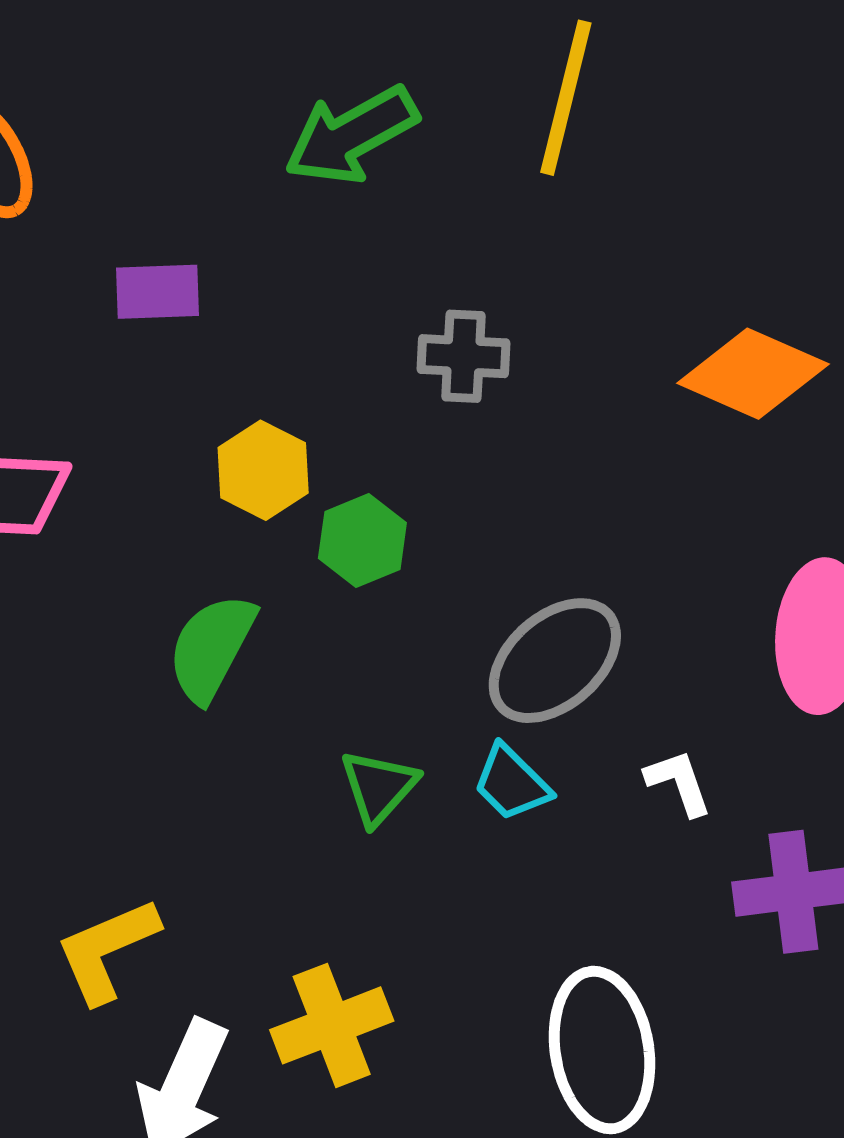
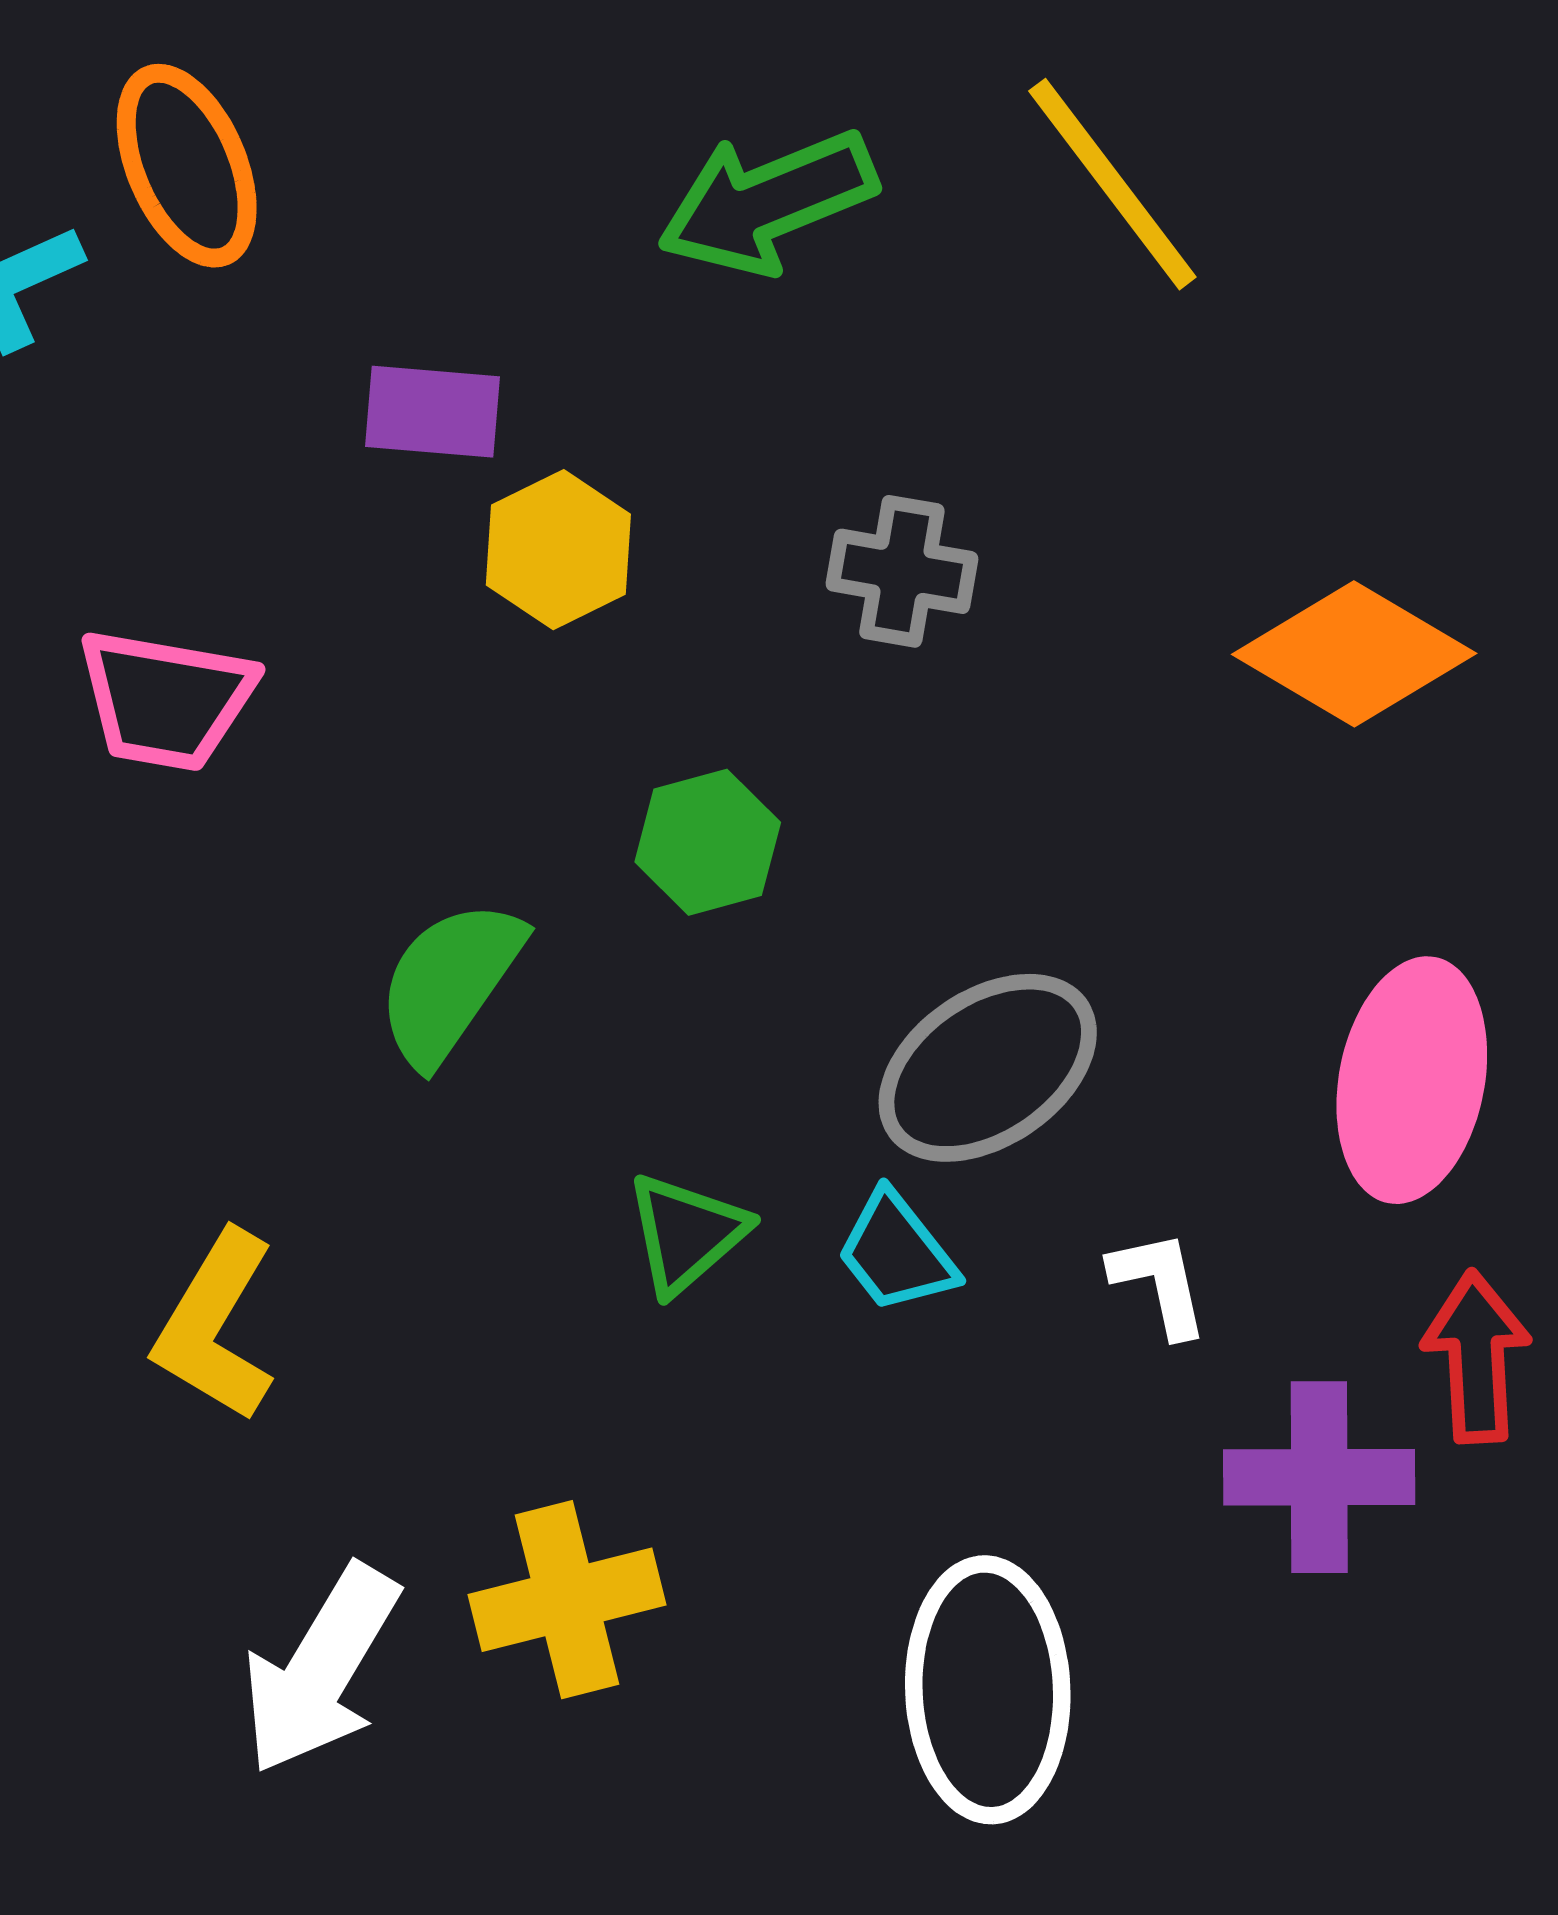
yellow line: (566, 98) -> (1112, 184), turned -58
yellow hexagon: (263, 470) -> (558, 550), moved
yellow L-shape: (107, 950) -> (215, 1326), moved, turned -43

